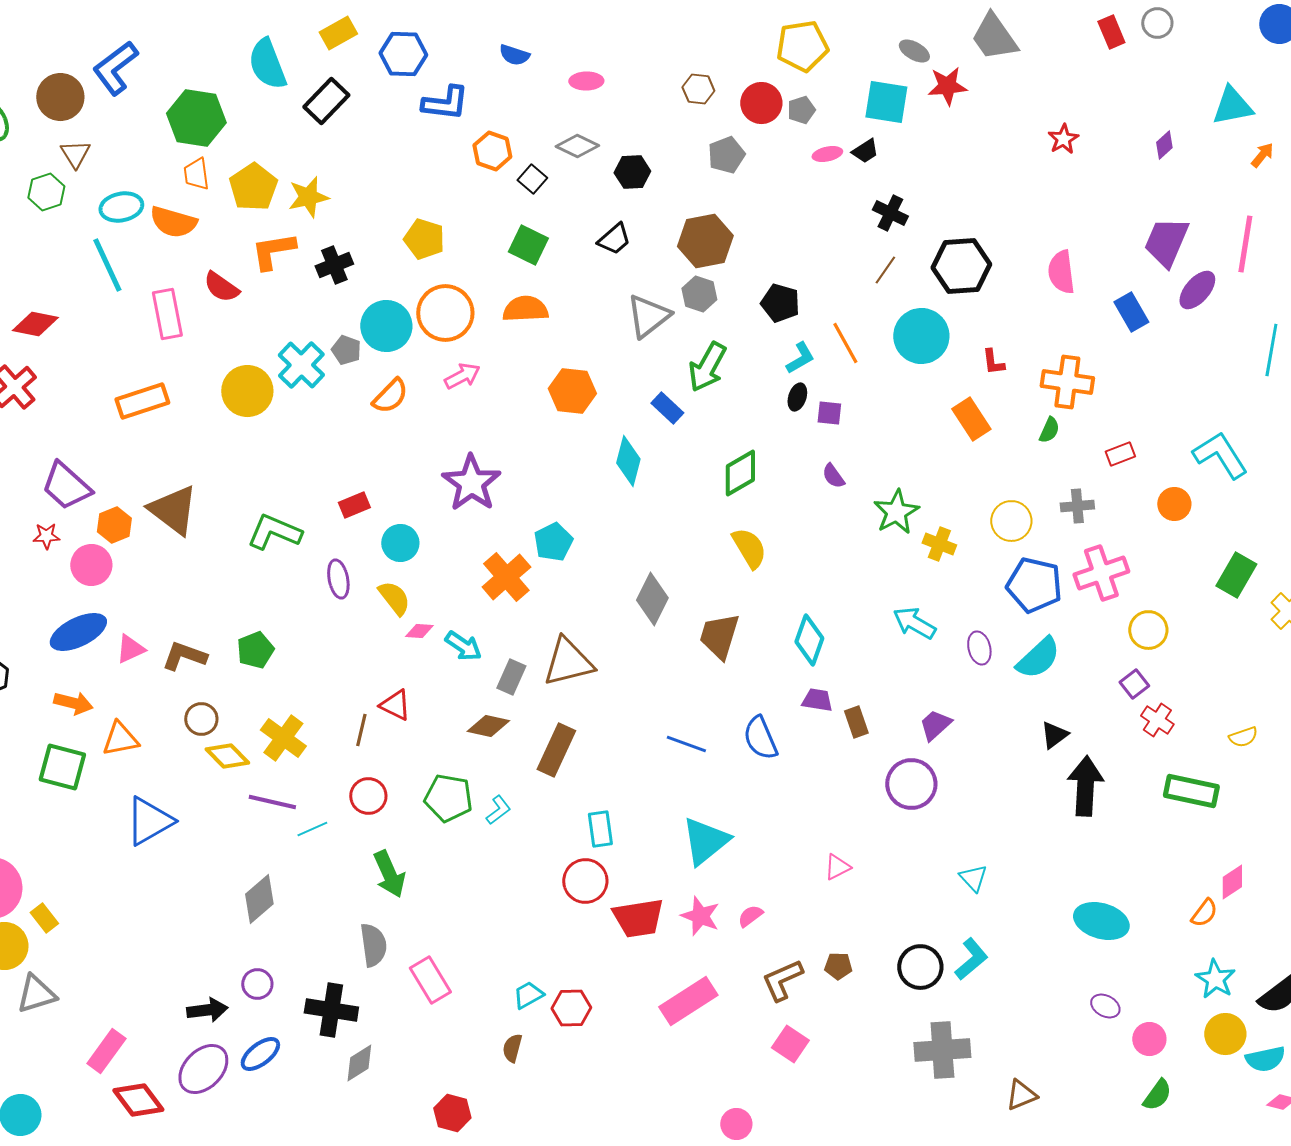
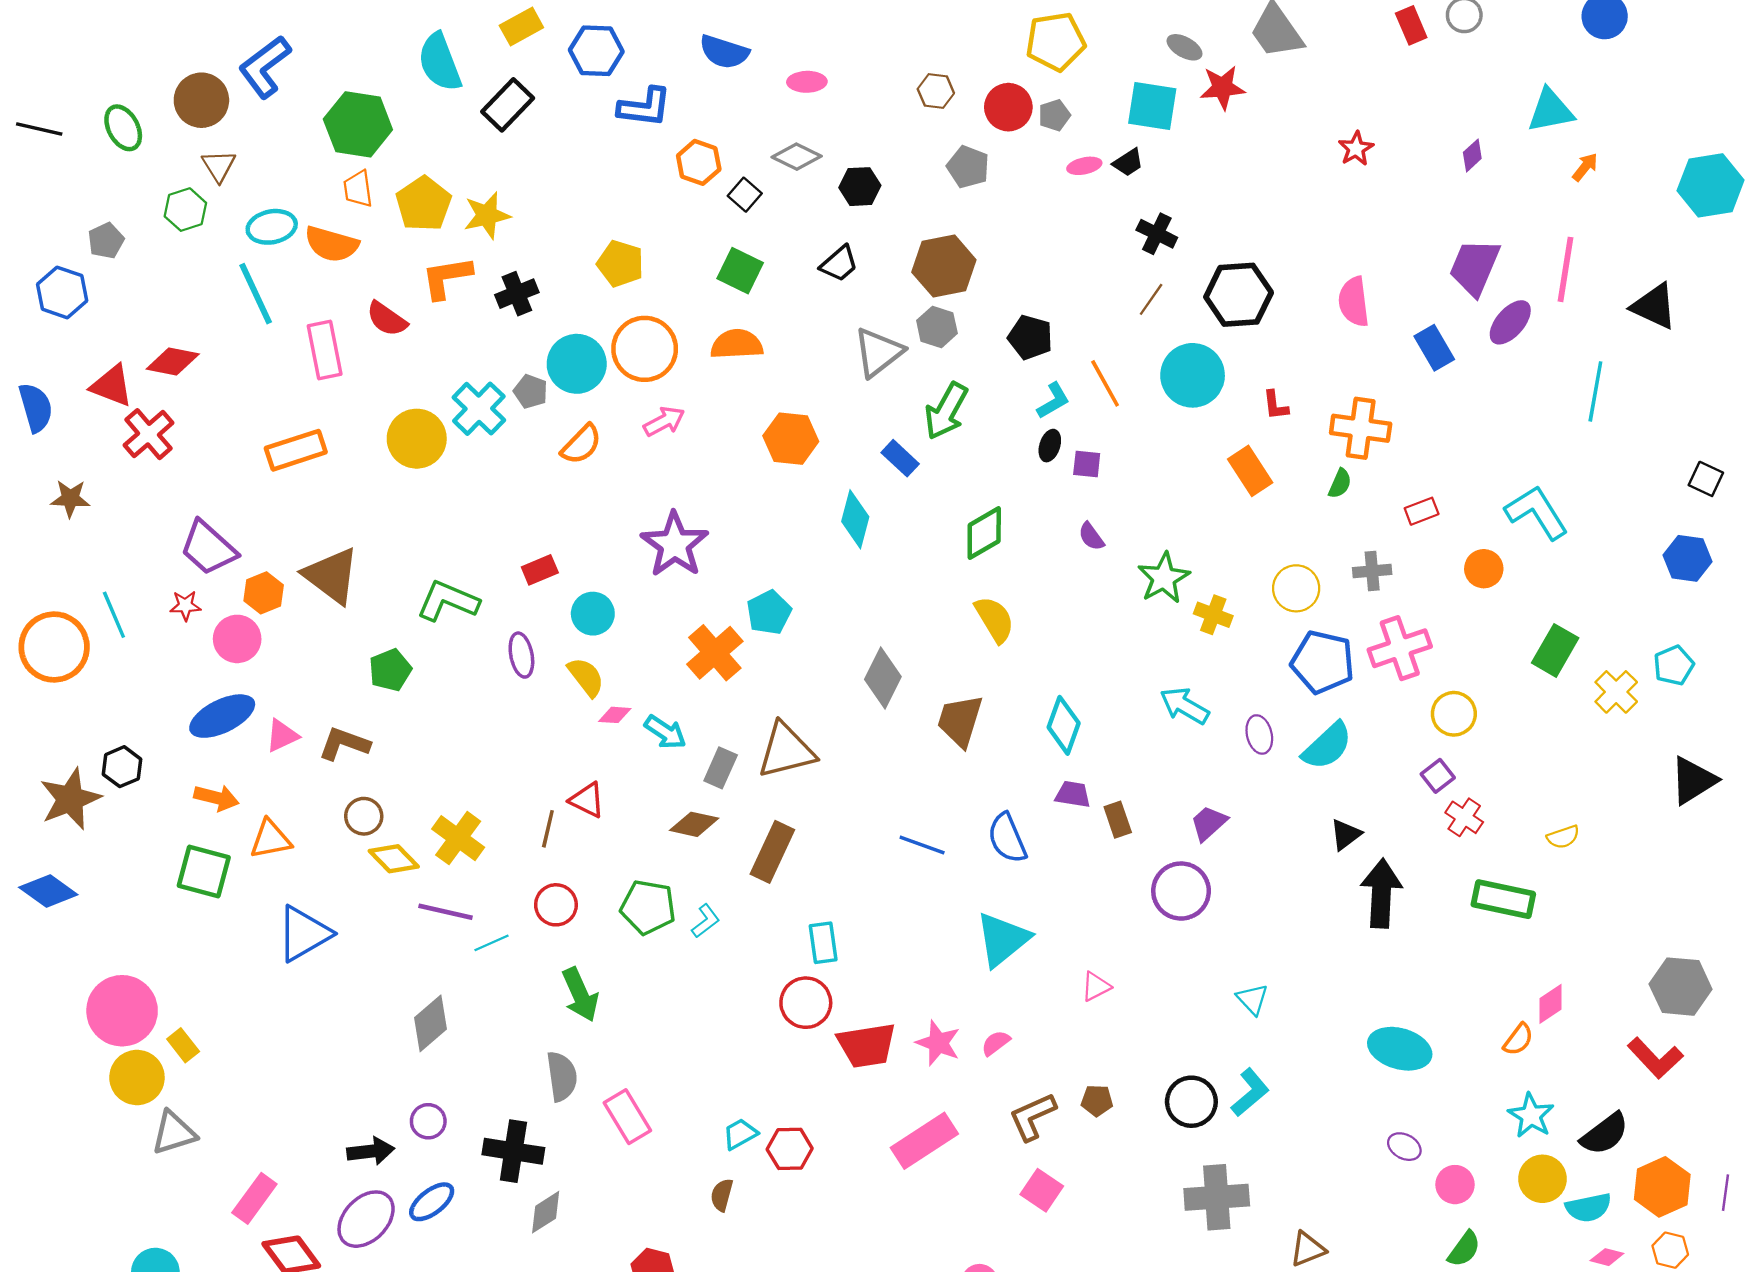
blue semicircle: (514, 55) -> (724, 52), size x1.4
gray pentagon: (726, 155) -> (968, 167), turned -30
green pentagon: (255, 650) -> (390, 670), moved
cyan triangle: (705, 841) -> (1003, 939), moved

